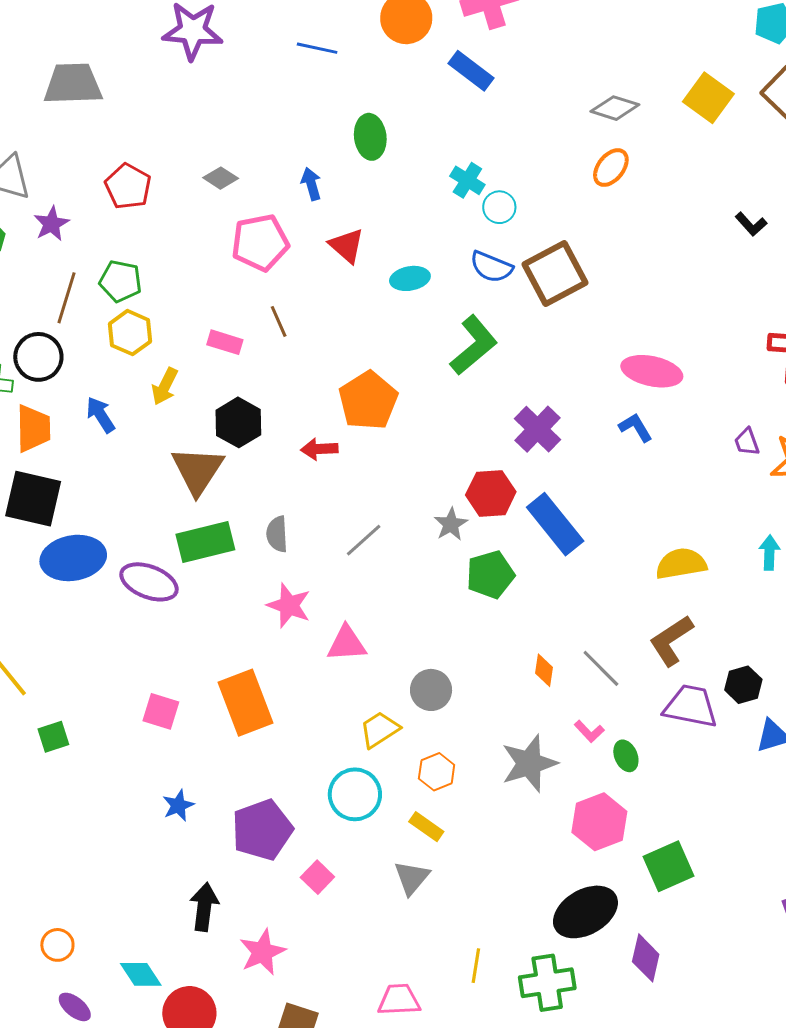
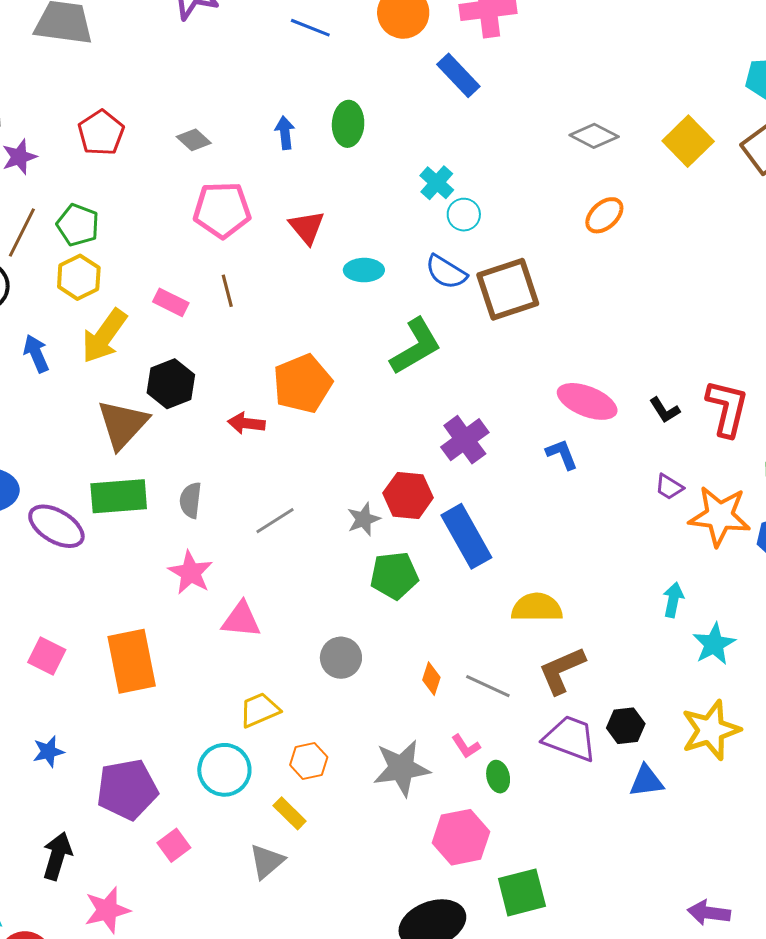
orange ellipse: (611, 168) -> (604, 215), moved
blue arrow: (311, 184) -> (285, 133), moved
black L-shape: (751, 224) -> (665, 410), moved
yellow arrow: (165, 386) -> (104, 336), size x1.5
purple trapezoid: (747, 442) -> (669, 487), turned -48
yellow semicircle: (681, 564) -> (537, 608), moved
gray line: (601, 668) -> (488, 686), turned -30
gray circle: (431, 690) -> (341, 658), moved

